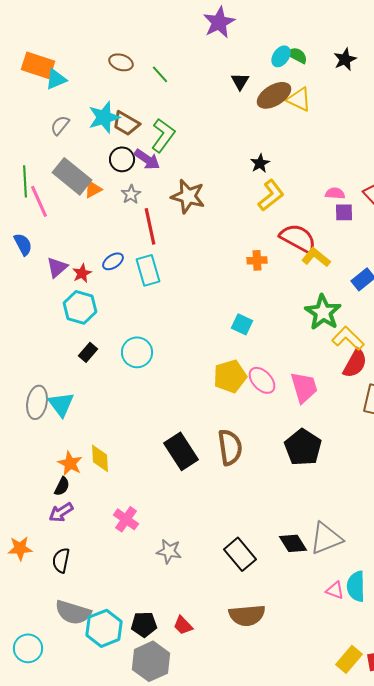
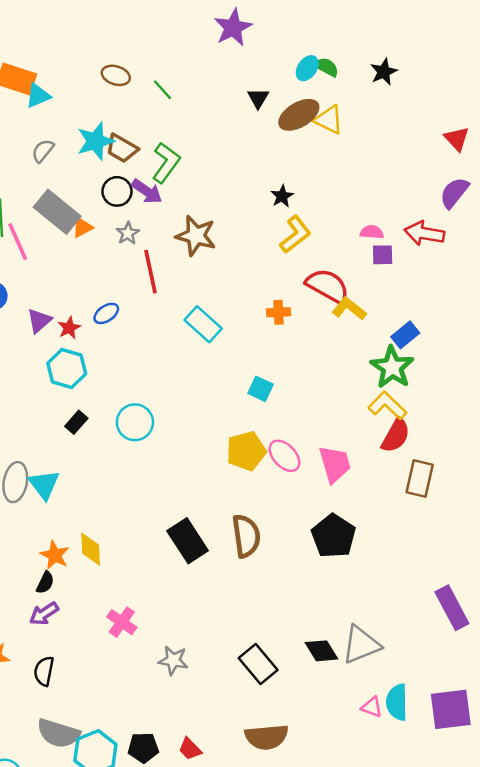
cyan rectangle: (148, 270) -> (203, 324), moved, turned -32
green star: (323, 312) -> (392, 367), moved

